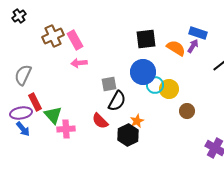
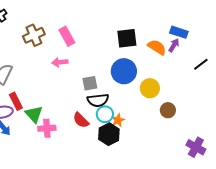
pink rectangle: (75, 40) -> (67, 36), moved
cyan circle: (155, 85) -> (105, 114), moved
black semicircle: (117, 101) -> (98, 100), turned 55

